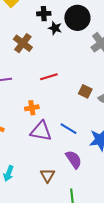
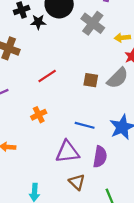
purple triangle: (41, 131) -> (67, 152), moved
purple semicircle: (74, 159) -> (100, 157), turned 60

